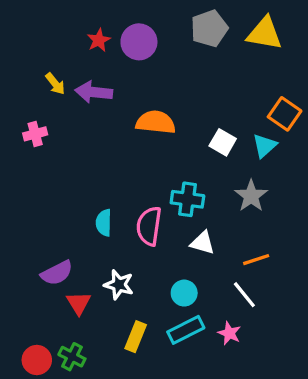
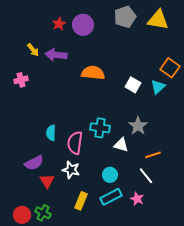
gray star: (251, 196) -> (138, 126), moved
cyan cross: (187, 199) -> (100, 128), moved
cyan semicircle: (104, 223) -> (51, 133), moved
pink semicircle: (149, 226) -> (75, 143), moved

